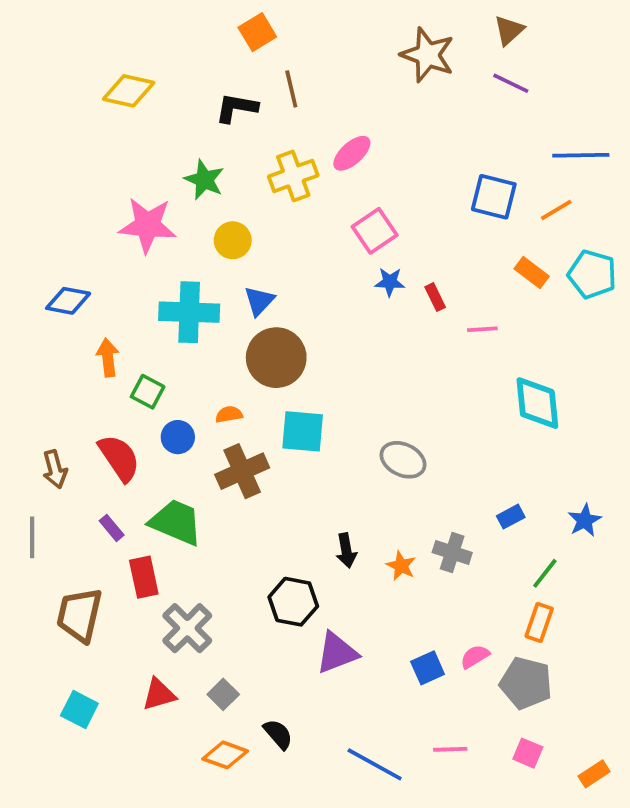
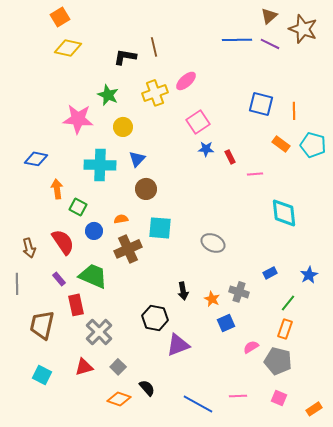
orange square: (257, 32) -> (60, 17), moved
brown star: (428, 55) -> (303, 29), moved
blue line: (581, 155) -> (237, 40), moved
orange line: (556, 210) -> (294, 111), turned -60
brown circle: (276, 358) -> (146, 189), size x0.7
blue square: (428, 668) -> (226, 323), moved

